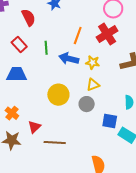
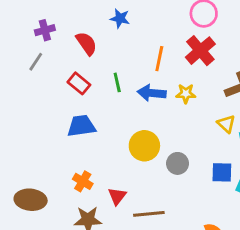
yellow triangle: (93, 85) -> (226, 124), moved, turned -48
gray circle: (87, 104) -> (178, 163), moved

